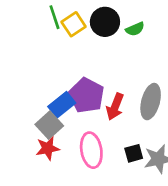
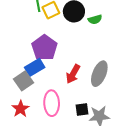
purple pentagon: (86, 95) -> (44, 48), moved
red star: (48, 148) -> (20, 109), moved, turned -30

